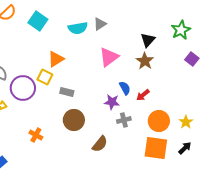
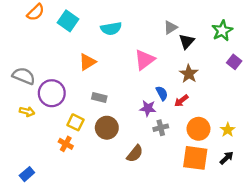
gray triangle: (100, 24) -> (170, 27), moved
brown star: (145, 61) -> (189, 74), moved
yellow square: (45, 77) -> (76, 122), moved

